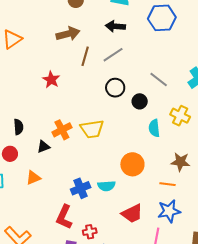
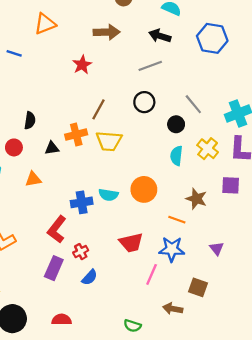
brown line: (85, 56) -> (99, 109), moved
red star: (51, 80) -> (82, 65), moved
black circle: (140, 101) -> (176, 124), moved
cyan semicircle: (106, 186) -> (108, 195), moved
red cross: (90, 232) -> (81, 252), turned -32

